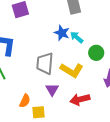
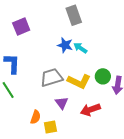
green circle: (96, 53) -> (103, 76), moved
gray trapezoid: (45, 63) -> (52, 78), turned 75

